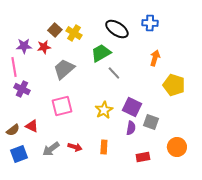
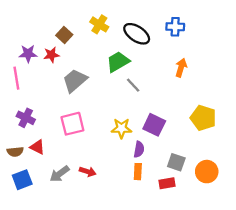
yellow cross: (74, 33) -> (99, 24), moved
yellow pentagon: (174, 85) -> (203, 118), moved
purple cross: (22, 89) -> (26, 118), moved
yellow star: (104, 110) -> (121, 128), turned 30
gray square: (151, 122) -> (176, 162), moved
purple semicircle: (131, 128) -> (139, 149), moved
brown semicircle: (13, 130) -> (15, 152), turned 32
orange rectangle: (104, 147) -> (138, 172), moved

